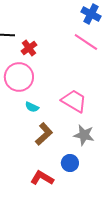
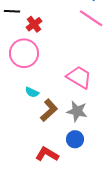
cyan semicircle: (32, 107) -> (32, 92), moved
gray star: (84, 135) -> (77, 111), moved

